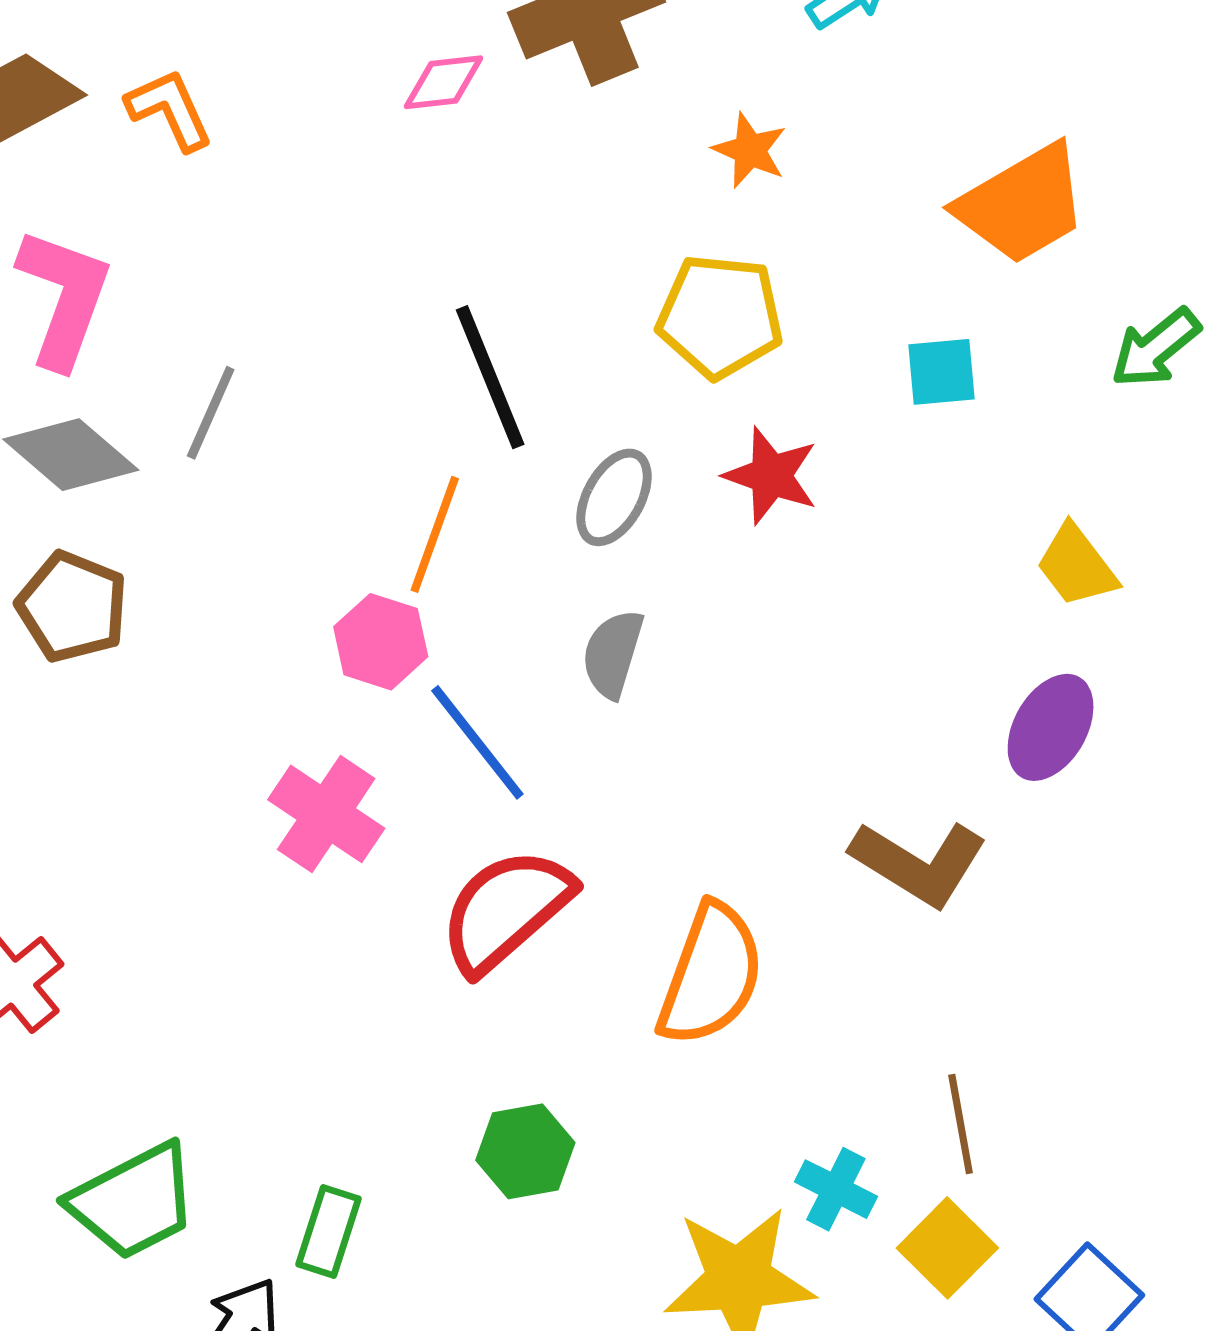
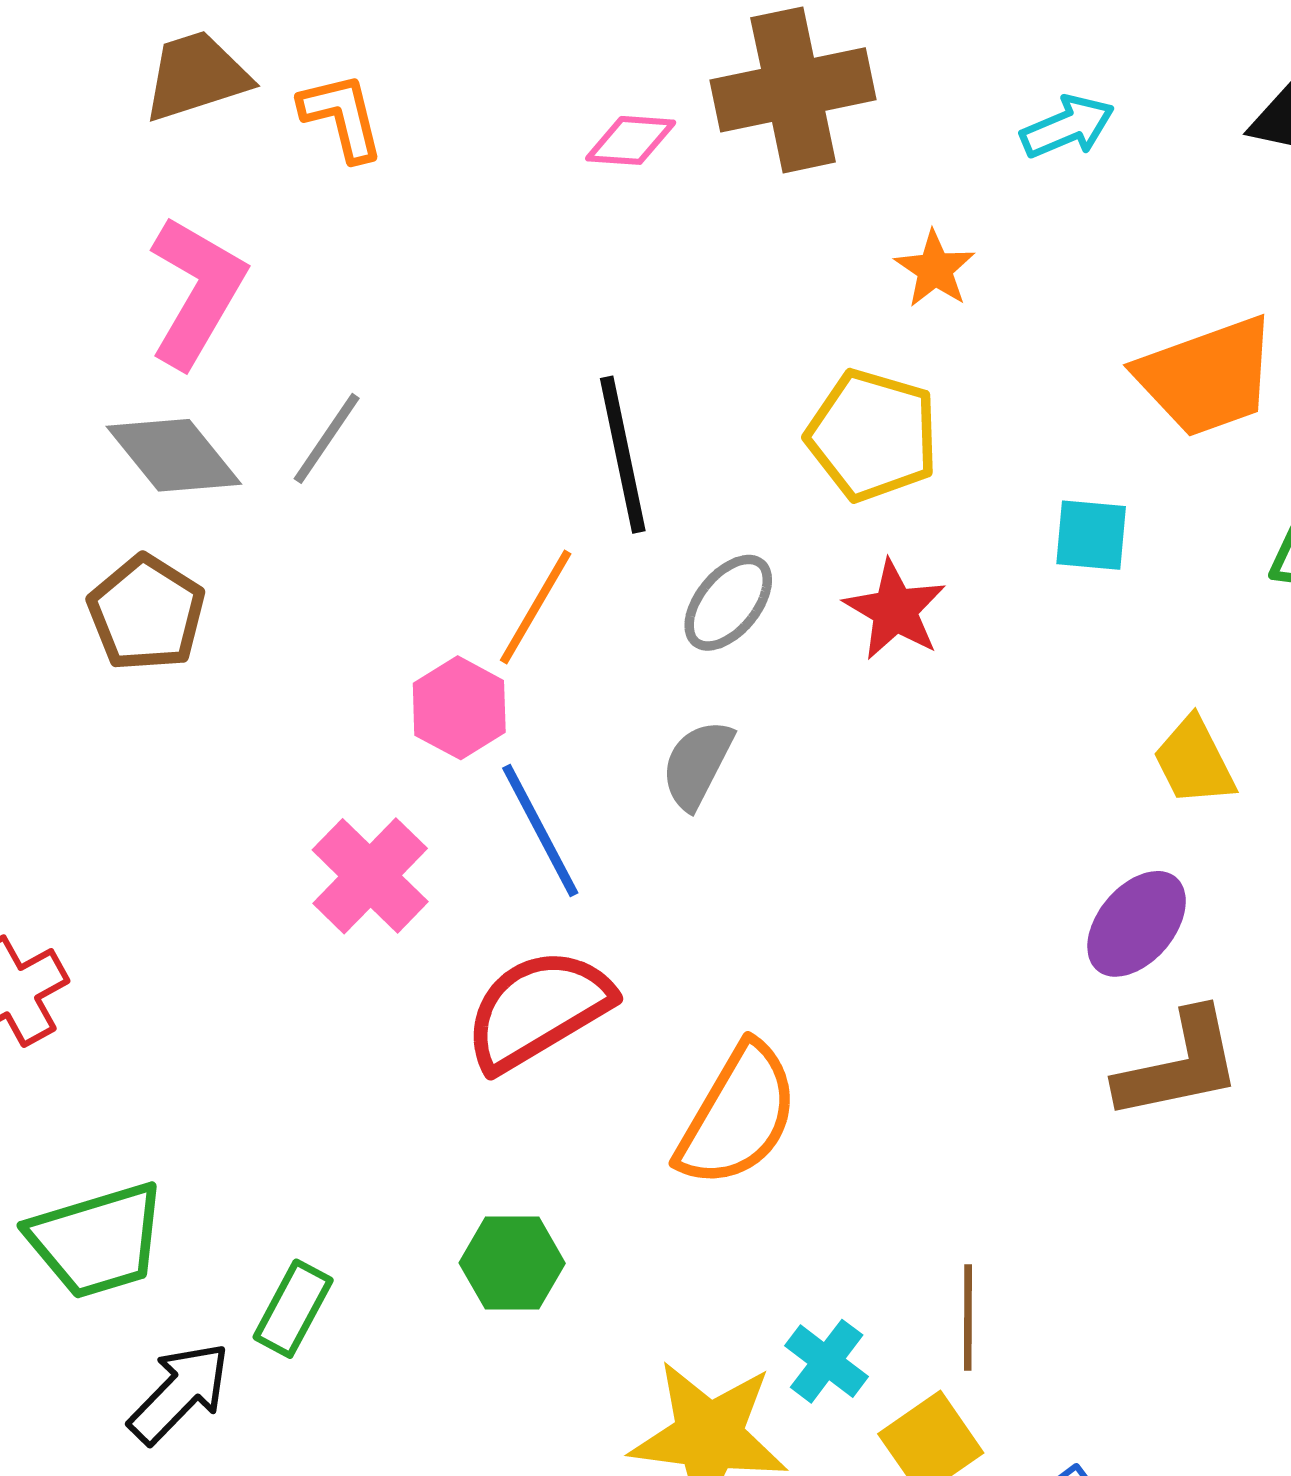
brown L-shape: (919, 863) -> (1179, 1065), moved, turned -54

